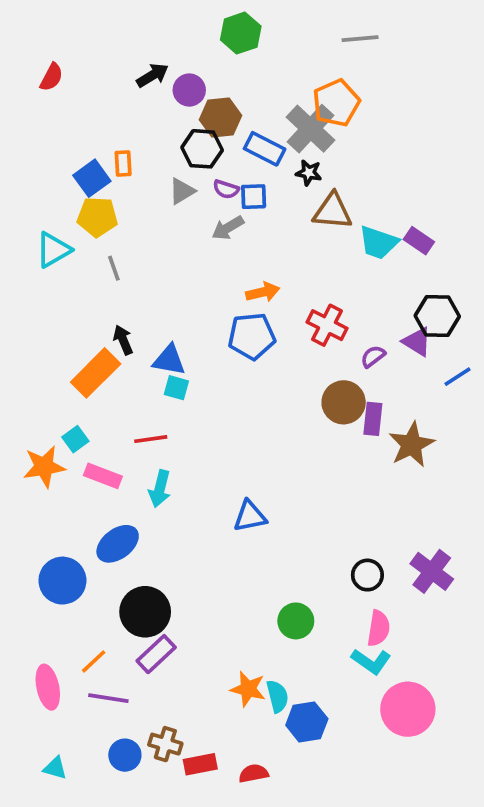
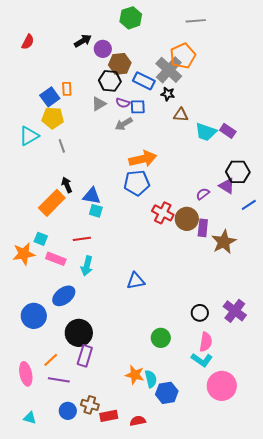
brown triangle: (333, 211) -> (181, 115), size x0.7
orange arrow: (263, 292) -> (143, 159), size x1.5
red cross: (327, 325) -> (163, 213), moved
cyan square: (75, 439) -> (41, 239), turned -32
purple rectangle: (156, 654) -> (85, 356), turned -30

